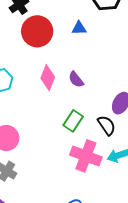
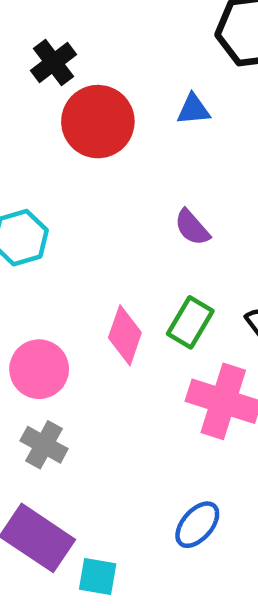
pink diamond: (48, 78) -> (125, 335), moved

